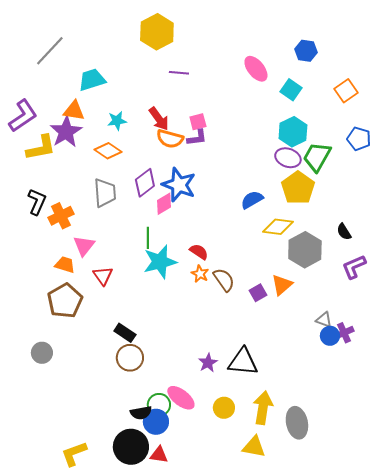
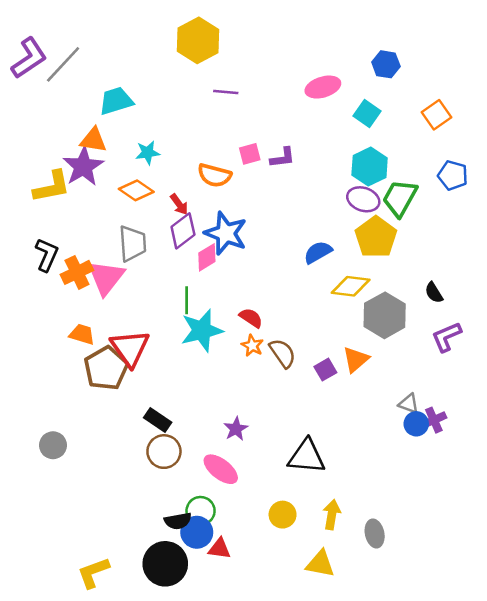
pink ellipse: (256, 69) -> (323, 87), turned -68
purple L-shape: (23, 116) -> (29, 58), moved
red arrow: (159, 119) -> (179, 204), moved, size x0.7
purple L-shape: (197, 138) -> (283, 158), moved
pink triangle: (84, 246) -> (106, 277), moved, size x1.4
red triangle: (103, 276) -> (130, 348), size x1.6
brown pentagon: (65, 301) -> (106, 368), moved
purple star: (208, 363) -> (236, 429), moved
pink ellipse: (181, 398) -> (221, 469), moved
yellow arrow: (263, 408) -> (332, 515), size x0.7
gray ellipse: (297, 423) -> (375, 534), size x0.7
red triangle: (159, 455) -> (219, 549), moved

